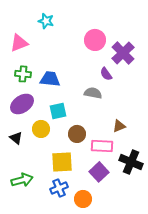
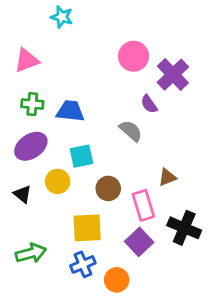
cyan star: (46, 21) -> (62, 17), moved
gray semicircle: (93, 93) -> (131, 131), turned 30
pink rectangle: (102, 146) -> (143, 205), turned 70

